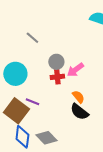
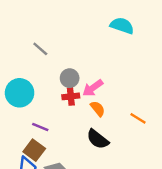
orange semicircle: (78, 97) -> (98, 109), moved
brown square: (16, 111) -> (34, 150), moved, size x0.7

